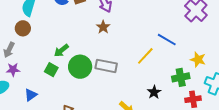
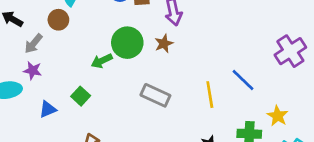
yellow line: (145, 56) -> (210, 95), turned -66
green circle: (80, 67) -> (127, 43), moved
green square: (51, 70) -> (81, 96), moved

